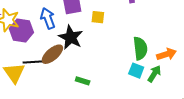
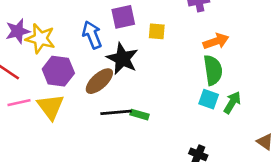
purple hexagon: (21, 31) -> (58, 71), moved
orange arrow: (167, 54) -> (216, 41), moved
black line: (35, 62) -> (116, 112), moved

